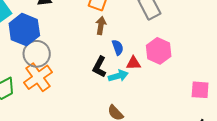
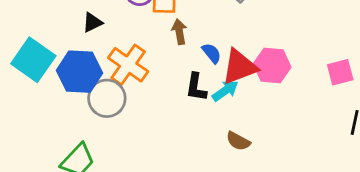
pink hexagon: (159, 51) -> (272, 65), moved
red triangle: (133, 63) -> (240, 67), size x1.8
orange cross: (38, 77) -> (128, 65), moved

